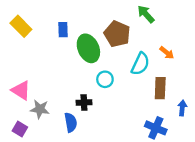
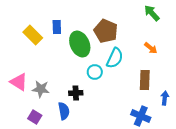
green arrow: (146, 14) -> (152, 13), moved
yellow rectangle: (21, 26) -> (33, 35), moved
cyan semicircle: (140, 64) -> (115, 58), moved
gray star: (40, 109) -> (41, 89), moved
purple square: (20, 129) -> (35, 117), moved

